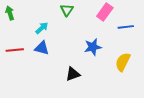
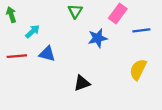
cyan arrow: (42, 28) -> (33, 31), moved
blue star: (93, 47) -> (98, 38), moved

